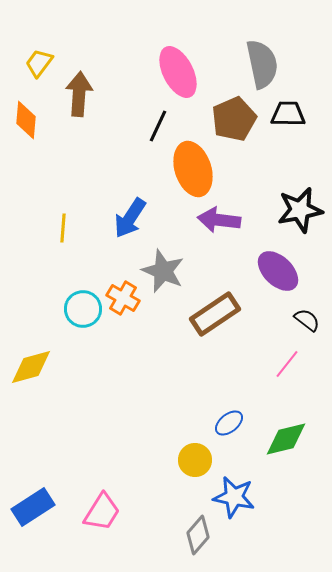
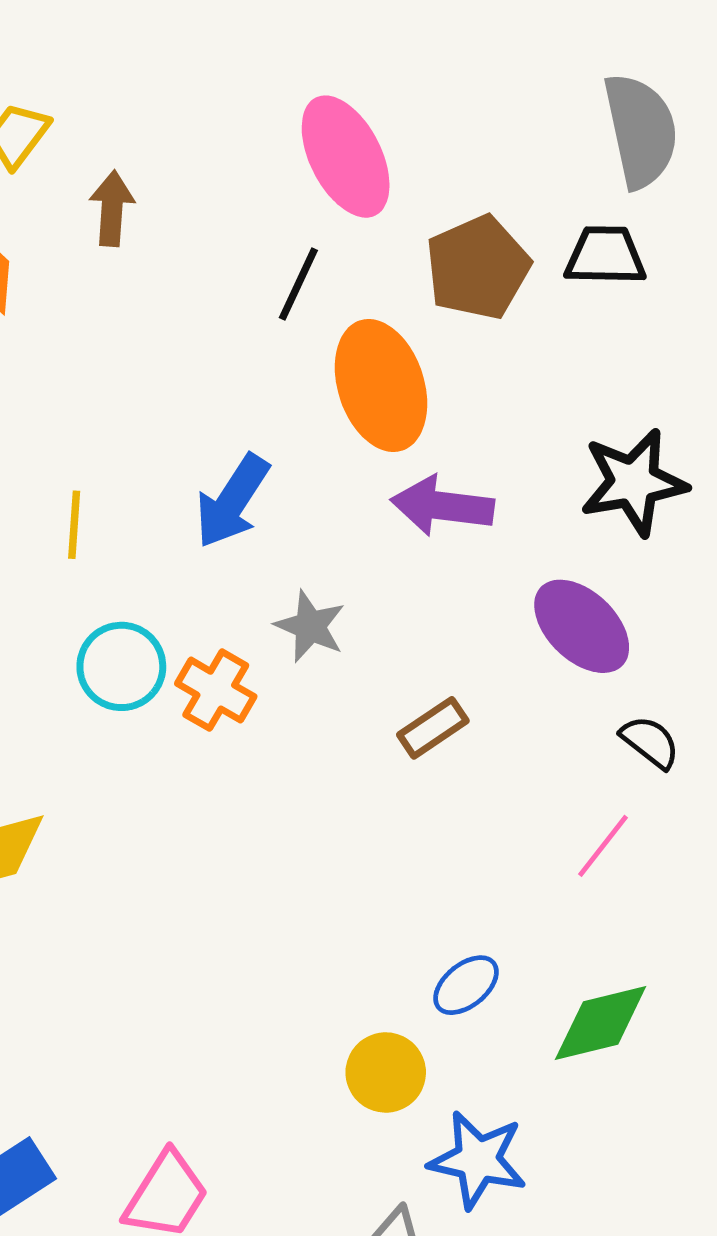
gray semicircle: (262, 64) -> (641, 131), moved
brown arrow: (79, 94) -> (112, 208), size x0.7
gray star: (163, 271) -> (310, 626), size x0.7
cyan circle: (83, 309) -> (121, 666), moved
brown rectangle: (215, 314) -> (433, 728), size x0.6

